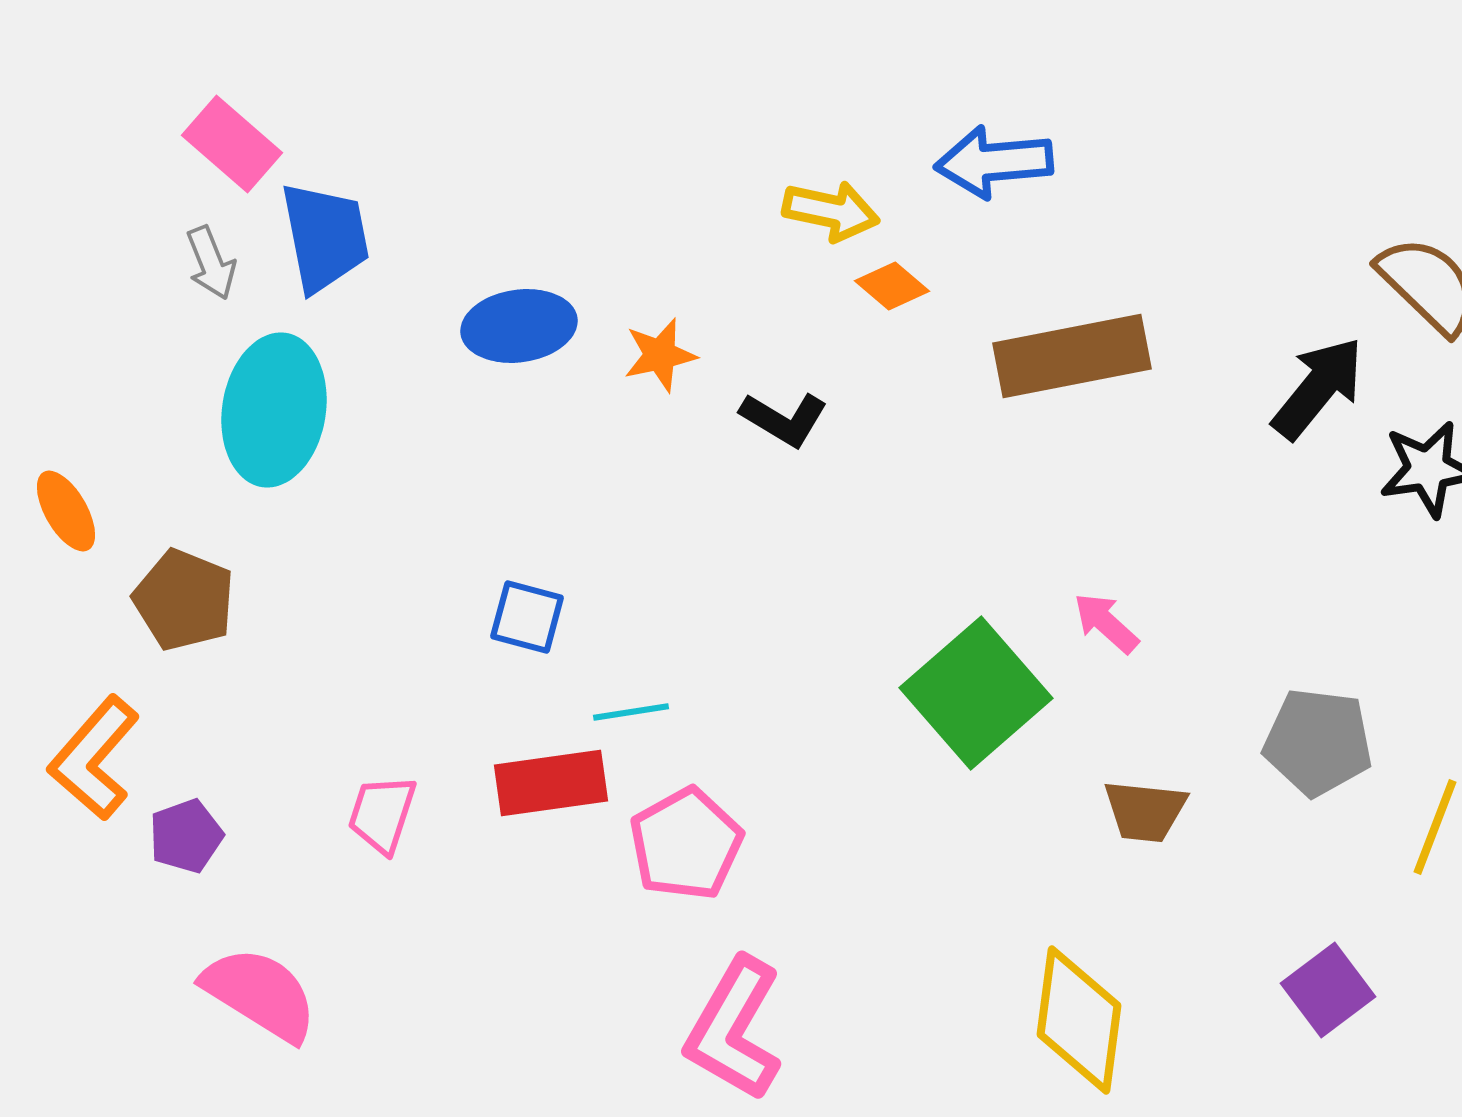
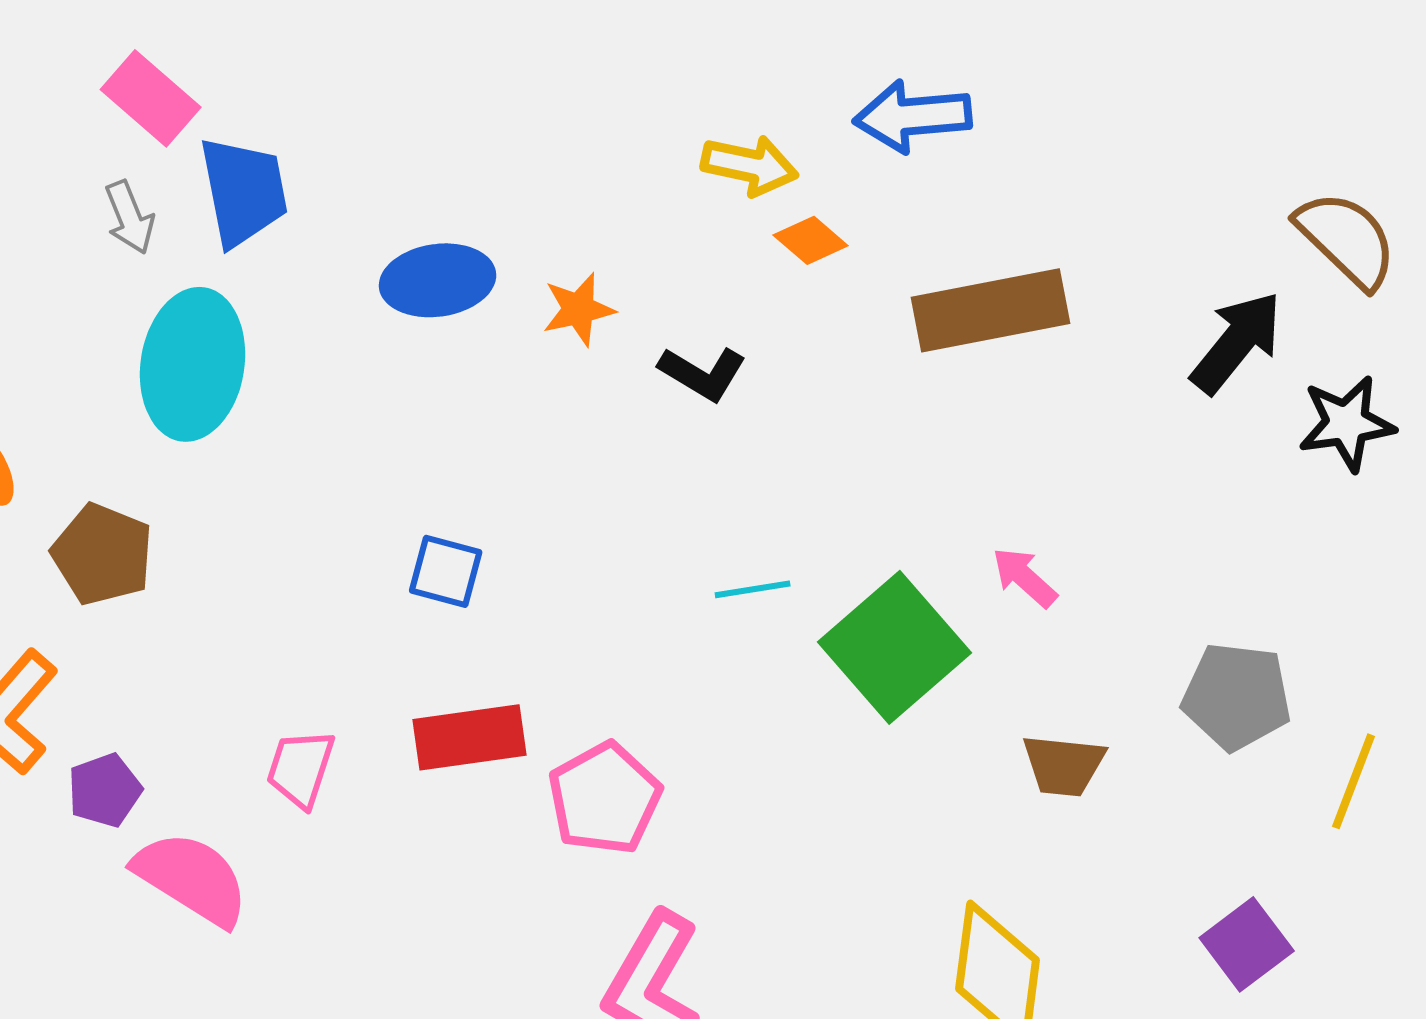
cyan line: (631, 712) -> (753, 589), moved
pink semicircle: (260, 994) -> (192, 878), moved

